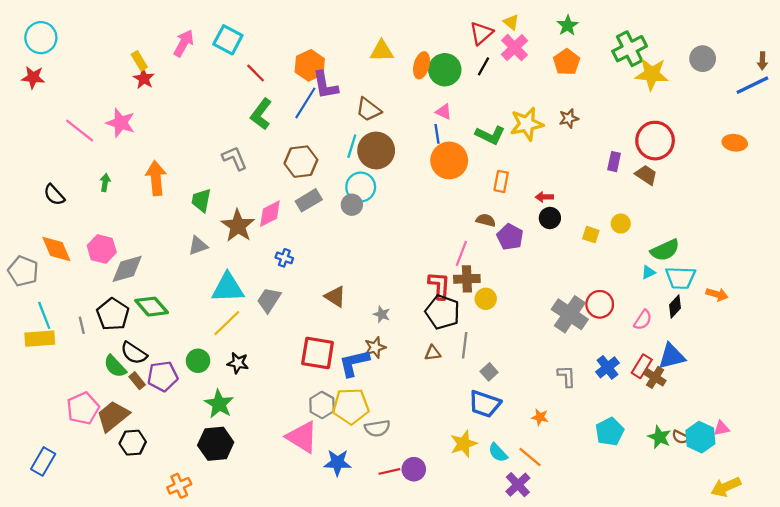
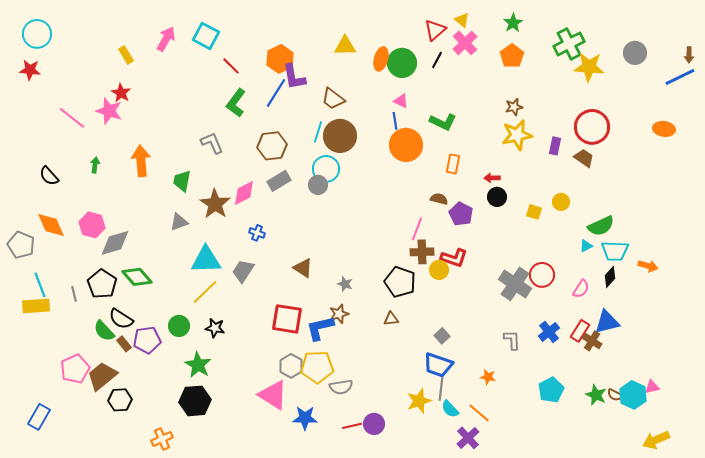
red star: (144, 79) -> (121, 93), moved
yellow star: (527, 124) -> (517, 135), moved
red L-shape: (439, 286) -> (454, 258), moved, turned 104
gray line: (465, 345) -> (441, 389), moved

